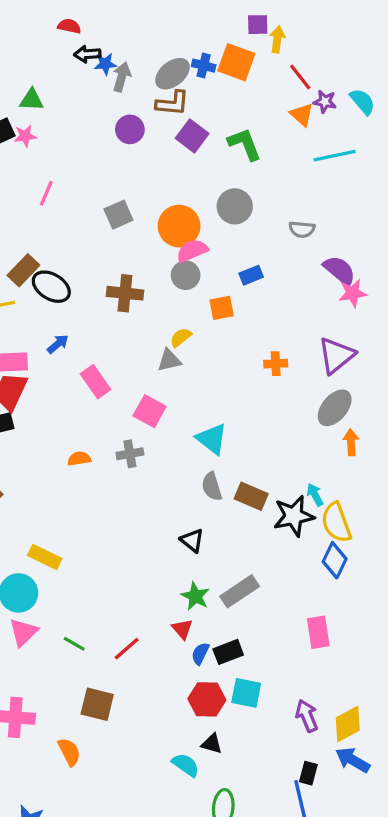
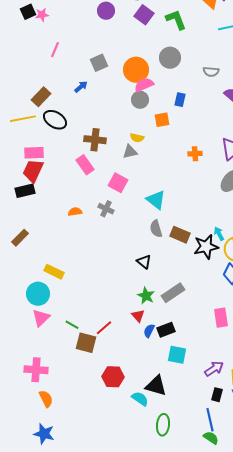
blue rectangle: (251, 275) -> (180, 100), turned -56
black ellipse: (51, 287) -> (55, 120), moved
brown cross: (125, 293) -> (95, 140), moved
yellow semicircle: (181, 337) -> (137, 138), turned -128
blue arrow: (58, 344) -> (81, 87), moved
gray cross: (130, 454) -> (106, 209), turned 35
red hexagon: (207, 699) -> (113, 377), moved
brown square: (97, 704) -> (86, 343), moved
purple arrow: (307, 716) -> (214, 369), turned 78
black triangle: (212, 744) -> (156, 386), size x1.6
orange semicircle: (69, 752) -> (46, 399), moved
black rectangle: (308, 773) -> (217, 395), moved

